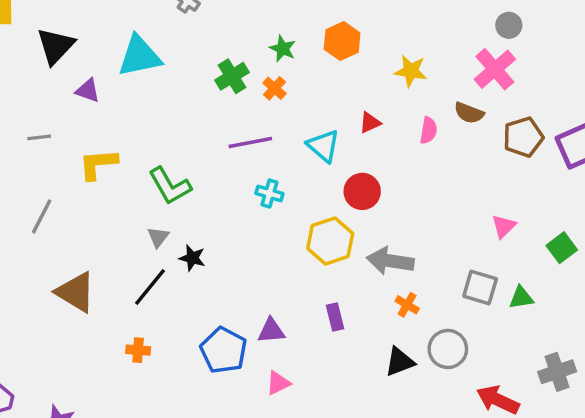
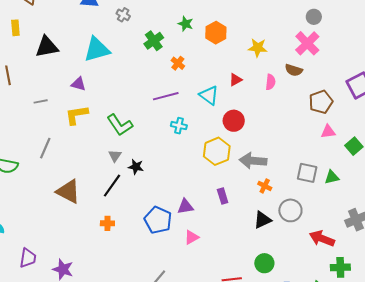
black triangle: (56, 46) -> (47, 47), turned 40
green star: (283, 49) -> (186, 24), moved
green cross: (232, 76) -> (154, 41), moved
purple triangle: (88, 91) -> (78, 84), moved
brown pentagon: (523, 137) -> (321, 102), moved
pink triangle: (504, 226) -> (328, 132), moved, turned 42

